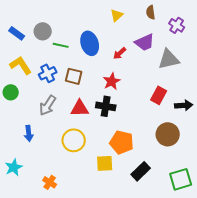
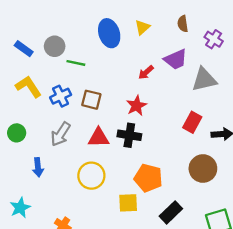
blue ellipse: (90, 43) -> (109, 33), moved
green circle: (11, 92) -> (17, 133), moved

